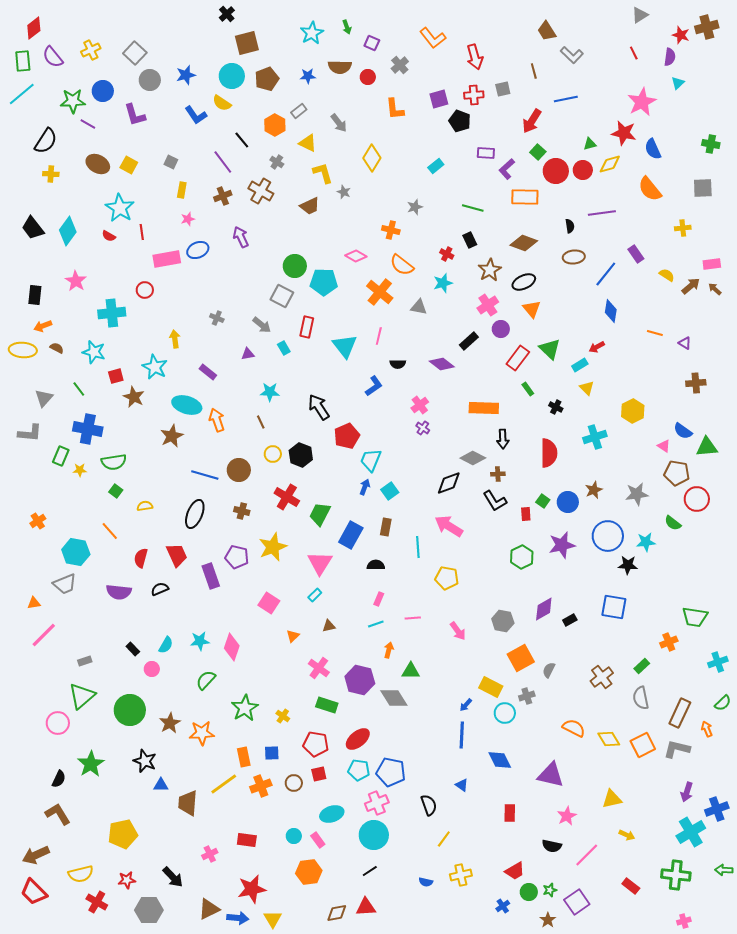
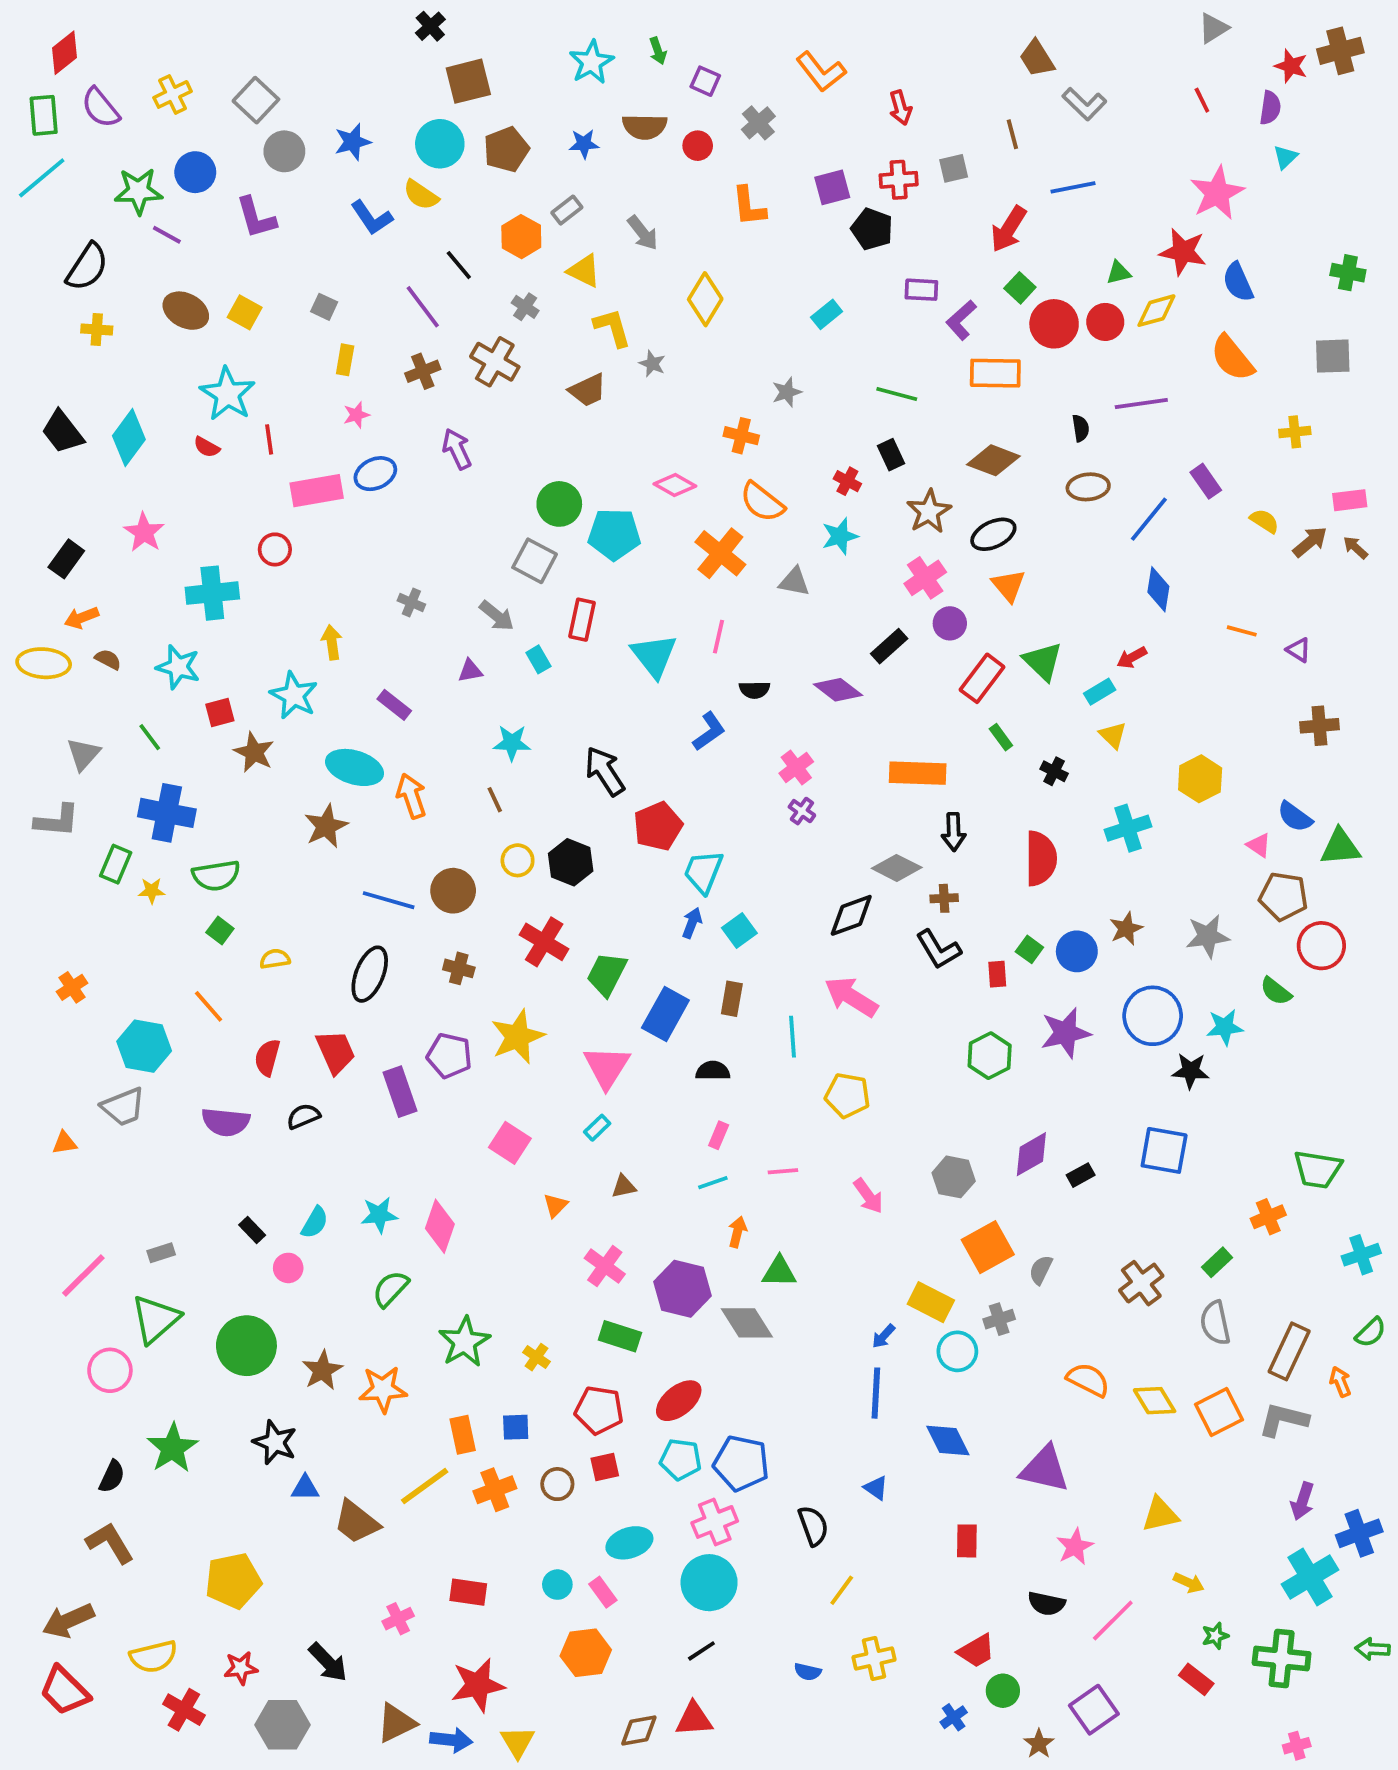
red arrow: (475, 57) -> (901, 108), size x0.7
black rectangle: (35, 295) -> (66, 559), turned 30
pink line: (44, 635) -> (83, 1276), moved
brown trapezoid: (188, 803) -> (356, 1522), turned -56
green star: (550, 890) -> (1215, 1636), moved

